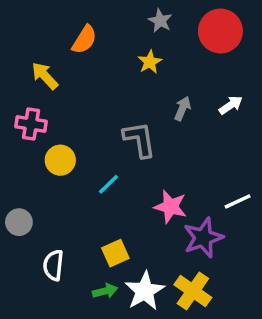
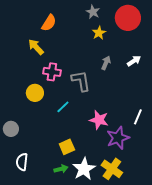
yellow star: (150, 62) -> (99, 33), moved
yellow arrow: (45, 76) -> (36, 47), moved
pink cross: (31, 124) -> (52, 72), moved
white line: (238, 201) -> (138, 117), turned -42
white semicircle: (53, 265) -> (22, 162), moved

